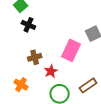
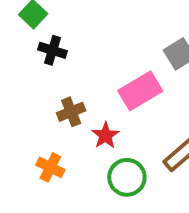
pink rectangle: (71, 50) -> (140, 91), turned 40

